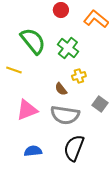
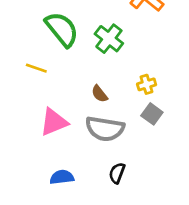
yellow cross: (79, 76) -> (147, 84), moved
black semicircle: (74, 148) -> (117, 173), size x0.6

